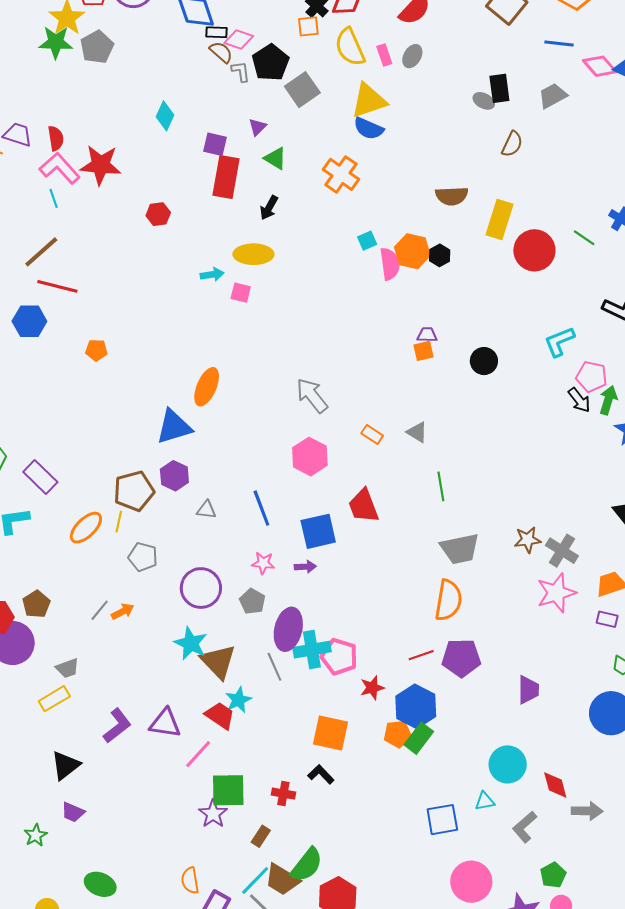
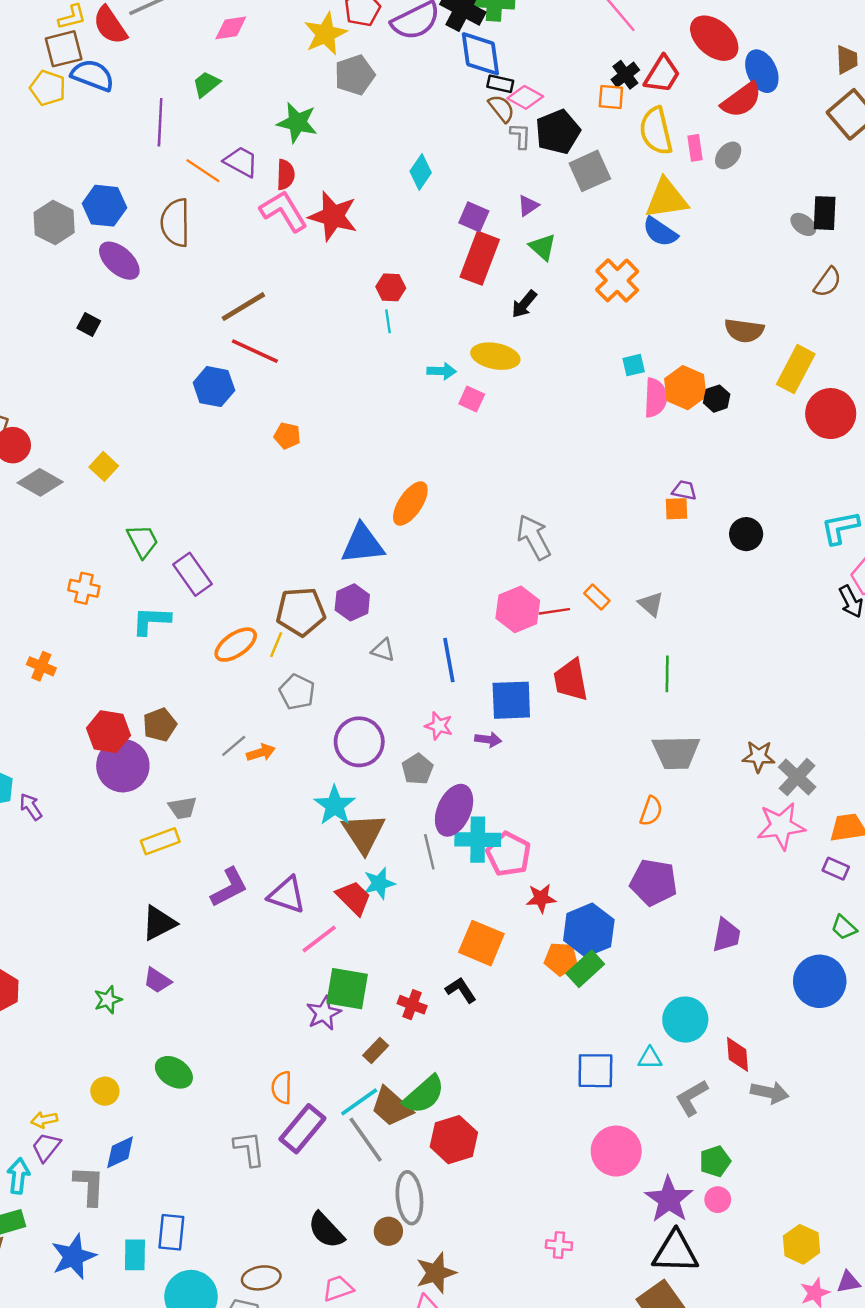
green star: (56, 42) -> (297, 123), moved
cyan line: (54, 198) -> (388, 321), moved
orange semicircle: (448, 600) -> (651, 811), size x0.6
red line: (421, 655) -> (554, 611), moved

